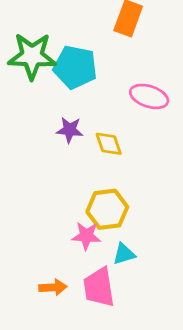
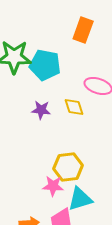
yellow diamond: (109, 144) -> (74, 107), moved
cyan triangle: (124, 254) -> (80, 199), size x1.5

